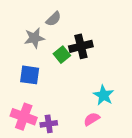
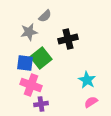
green square: (62, 55) -> (41, 58), moved, size x1.5
pink cross: (24, 117) -> (31, 85), moved
pink semicircle: (92, 119) -> (91, 102), moved

